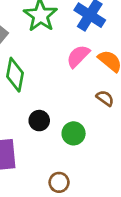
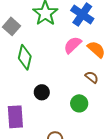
green circle: (74, 133) -> (79, 103), moved

